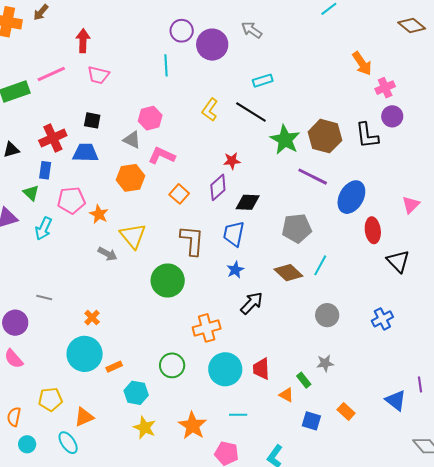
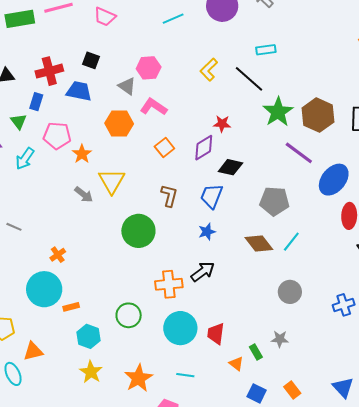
cyan line: (166, 65) -> (173, 19), turned 60
brown L-shape: (192, 240) -> (169, 196), size x0.7
black arrow: (252, 303) -> (203, 272), moved

